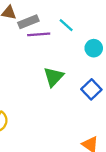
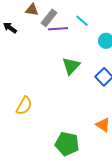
gray rectangle: (28, 22) -> (49, 18), turned -30

